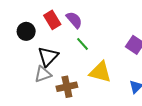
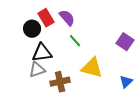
black circle: (26, 31) -> (32, 29), moved
black triangle: (48, 56) -> (42, 53), turned 40

